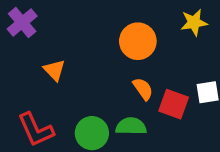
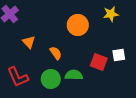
orange semicircle: (143, 89) -> (56, 53), moved

